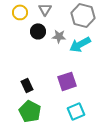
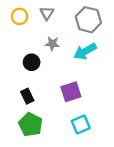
black circle: (38, 31) -> (32, 62), moved
gray star: (59, 36) -> (52, 44), moved

